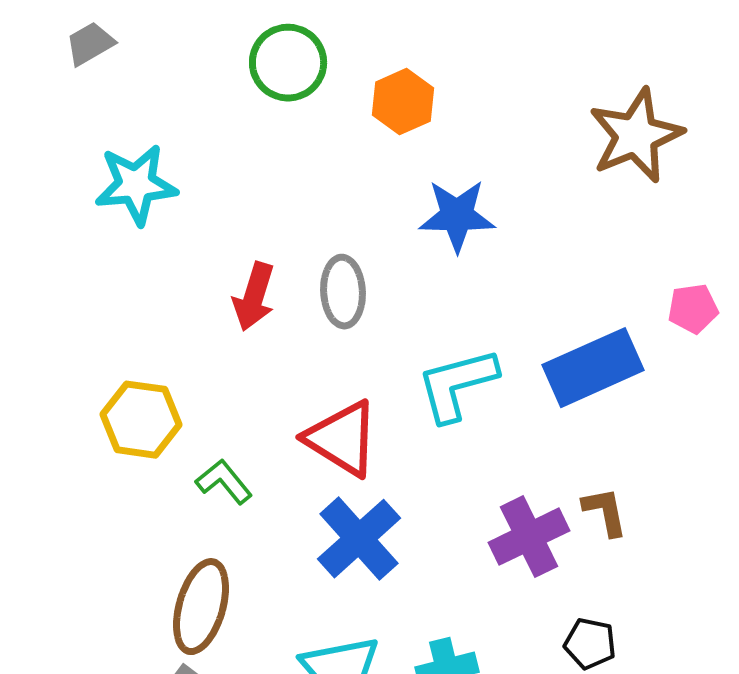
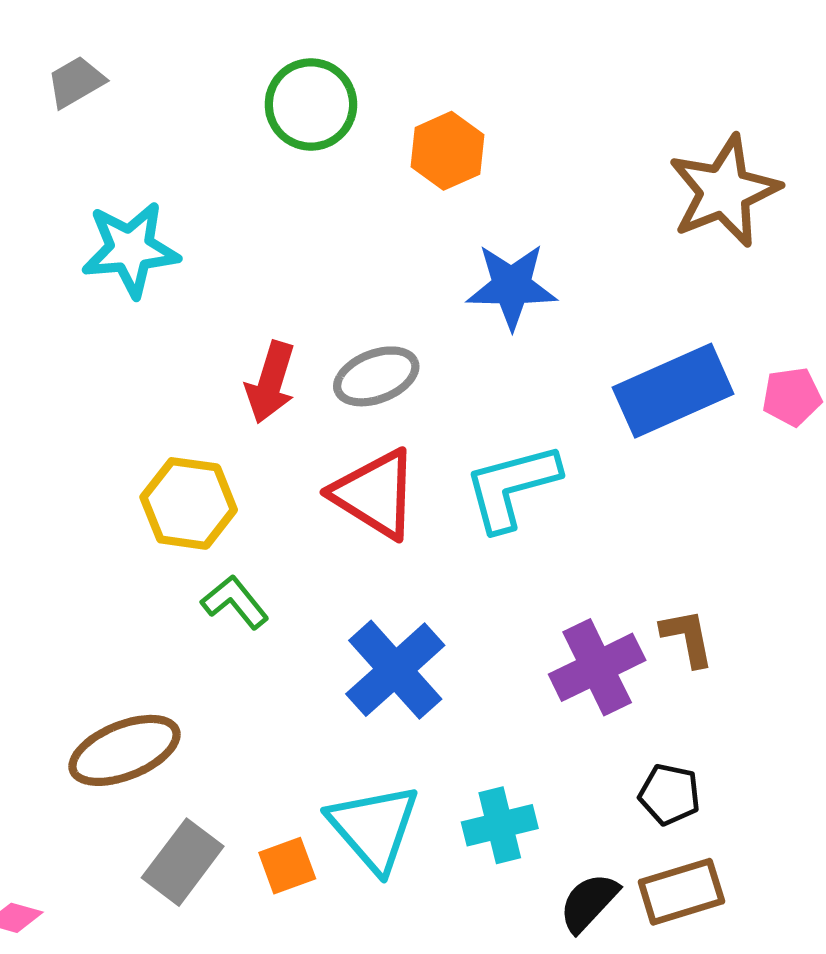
gray ellipse: (343, 292) -> (376, 376), turned 72
blue rectangle: (593, 368) -> (673, 391), moved
yellow hexagon: (141, 420) -> (189, 503), moved
red triangle: (342, 439) -> (375, 494), moved
brown ellipse: (201, 607) -> (125, 750), moved, turned 52

